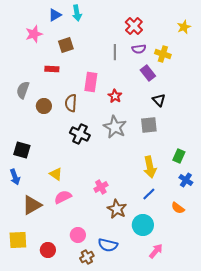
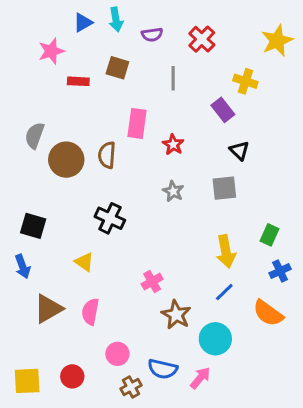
yellow star: (184, 27) -> (277, 41), size x1.5
brown square: (66, 45) -> (117, 68), moved, turned 35
purple semicircle: (139, 49) -> (152, 35), moved
red rectangle: (52, 69) -> (78, 81), moved
brown circle: (44, 106) -> (66, 160), size x1.5
gray star: (115, 127) -> (173, 191), size x0.6
black cross: (80, 134) -> (110, 218), moved
blue cross: (186, 180) -> (280, 271), turned 32
pink semicircle: (63, 197) -> (90, 312), moved, turned -54
orange semicircle: (178, 208) -> (268, 313), size x1.5
yellow square: (18, 240) -> (27, 381), moved
pink arrow: (156, 251) -> (200, 378), moved

